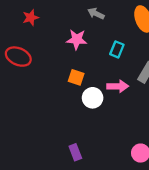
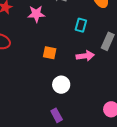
pink star: (77, 39) -> (36, 14), moved
white circle: (93, 98) -> (61, 85), moved

